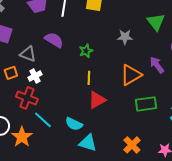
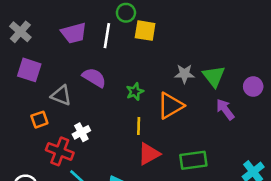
green triangle: (156, 22) -> (214, 76), moved
orange triangle: (131, 75) -> (170, 106), moved
white cross: (35, 76) -> (81, 132), moved
green rectangle: (146, 104) -> (193, 160), moved

